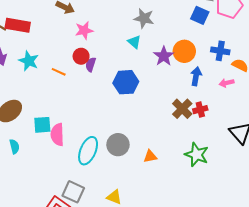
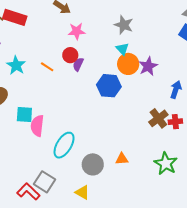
gray star: (144, 18) -> (124, 25), moved
orange circle: (184, 51) -> (128, 64), moved
cyan star: (29, 61) -> (16, 65), moved
gray circle: (118, 145) -> (93, 164), moved

